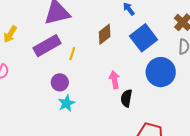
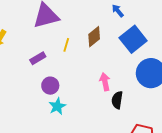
purple rectangle: (47, 46) -> (38, 58), moved, size x0.6
yellow line: (72, 54) -> (66, 45), moved

